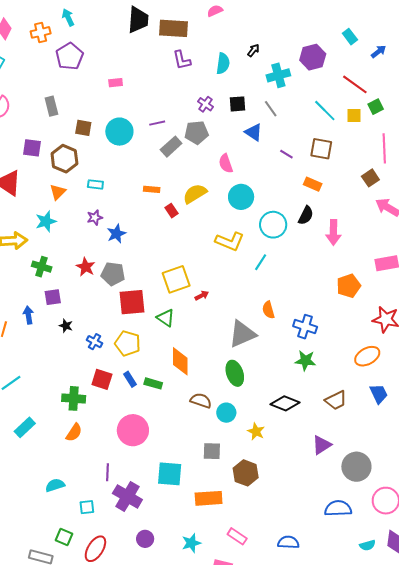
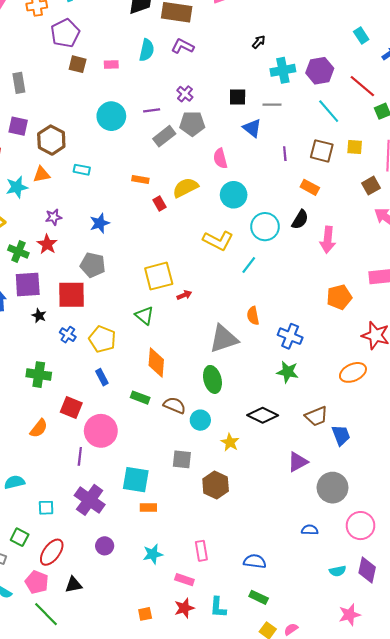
purple hexagon: (313, 57) -> (320, 71), moved
purple L-shape: (182, 60) -> (183, 46), turned 125
cyan semicircle: (223, 63) -> (147, 50), moved
purple cross: (205, 104) -> (185, 94), moved
gray rectangle: (51, 106) -> (19, 83), moved
gray line: (271, 109) -> (272, 105), turned -60
yellow square: (354, 115) -> (355, 147), moved
brown square: (83, 128) -> (78, 64), moved
purple line: (286, 154) -> (285, 154), turned 48
orange triangle: (58, 192) -> (42, 174), turned 30
purple star: (95, 218) -> (54, 217), moved
cyan star: (46, 221) -> (17, 187), moved
red star: (86, 267) -> (47, 244), moved
purple square: (53, 297) -> (28, 285), size x1.5
red square: (132, 302) -> (71, 295), moved
red square: (102, 379) -> (71, 407), moved
green rectangle: (153, 383) -> (140, 398), moved
blue trapezoid: (379, 394) -> (341, 435), moved
green cross: (74, 398) -> (39, 375), moved
purple line: (108, 472) -> (80, 456), moved
orange rectangle: (209, 498) -> (148, 508), moved, size x0.6
blue semicircle: (338, 508) -> (310, 530), size x0.6
pink rectangle: (237, 536) -> (201, 551), turned 42

